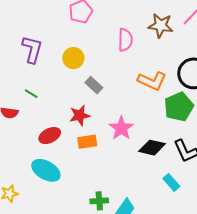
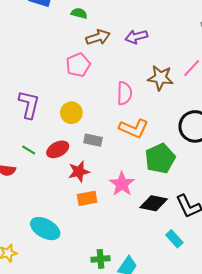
orange L-shape: (152, 81) -> (134, 128), moved
gray rectangle: (94, 85) -> (93, 140), turned -30
green pentagon: (179, 107) -> (160, 158), moved
red ellipse: (50, 136) -> (58, 149), moved

